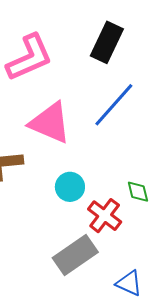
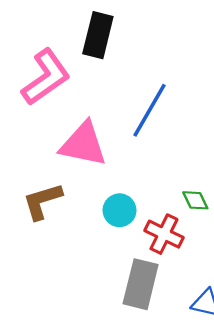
black rectangle: (107, 42) -> (98, 35), moved
gray rectangle: (75, 255) -> (141, 284), turned -30

